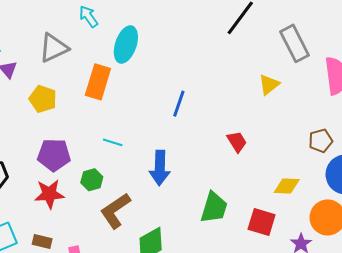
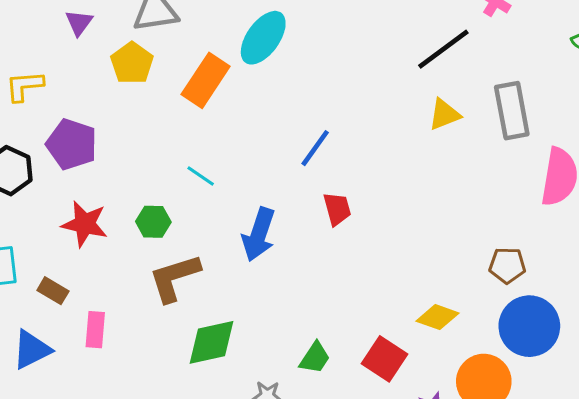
yellow triangle: (269, 84) -> (444, 115), moved
yellow pentagon: (43, 99) -> (132, 63), moved
red trapezoid: (237, 142) -> (337, 209), moved
purple pentagon: (54, 155) -> (72, 144), moved
green trapezoid: (214, 208) -> (315, 358), moved, size x0.7

